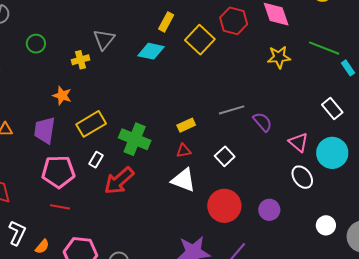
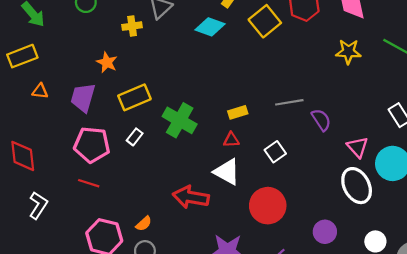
white ellipse: (302, 177) -> (357, 186), size x1.4
red arrow: (119, 181) -> (191, 197), moved, turned 44
purple circle: (269, 210) -> (325, 232), moved
orange semicircle: (42, 247) -> (144, 224), moved

